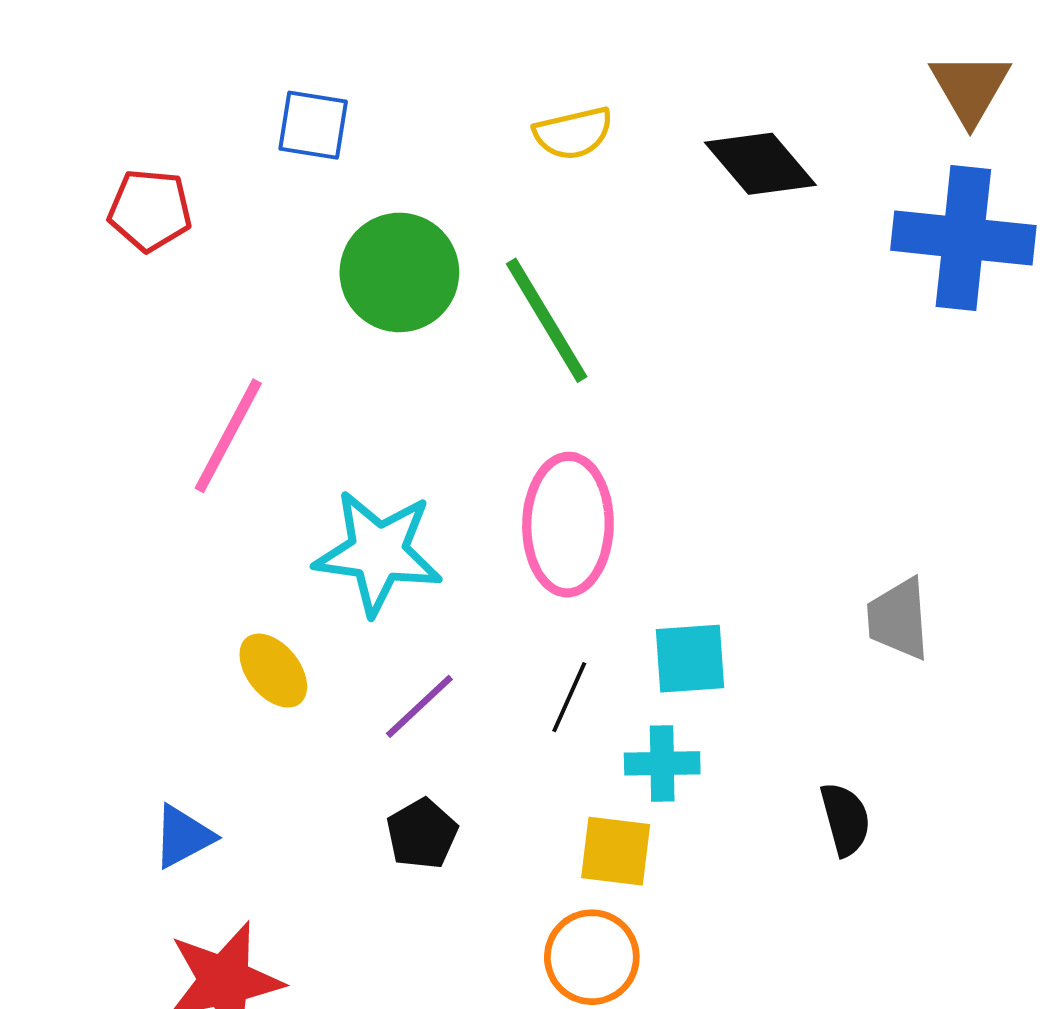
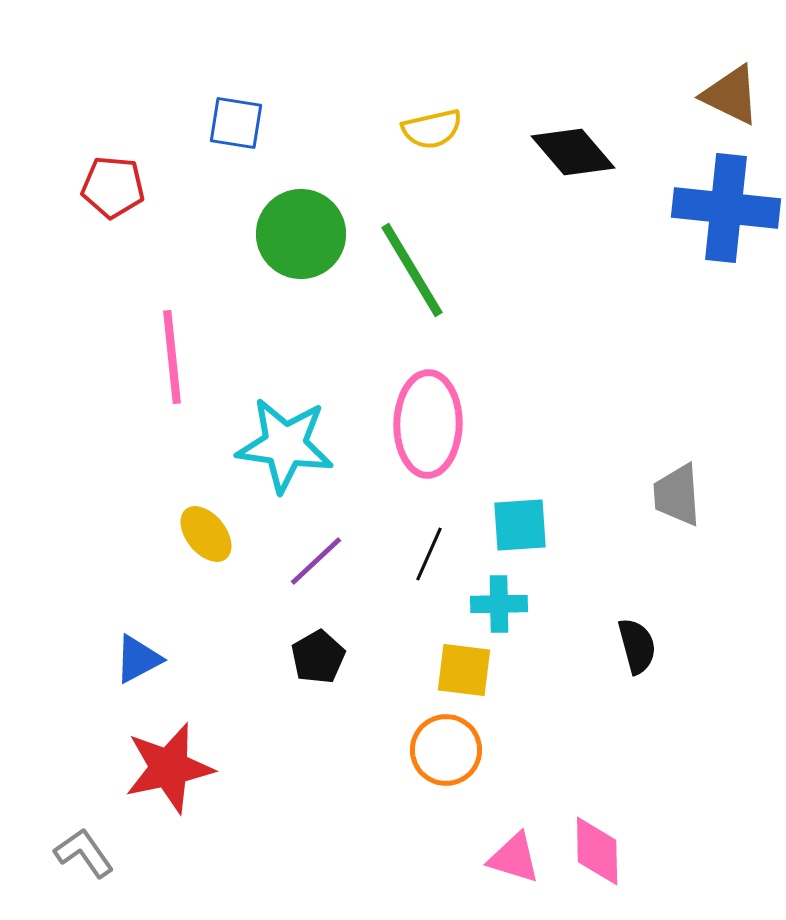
brown triangle: (970, 88) -> (731, 95), turned -34
pink line: (228, 436) -> (172, 357), turned -34

